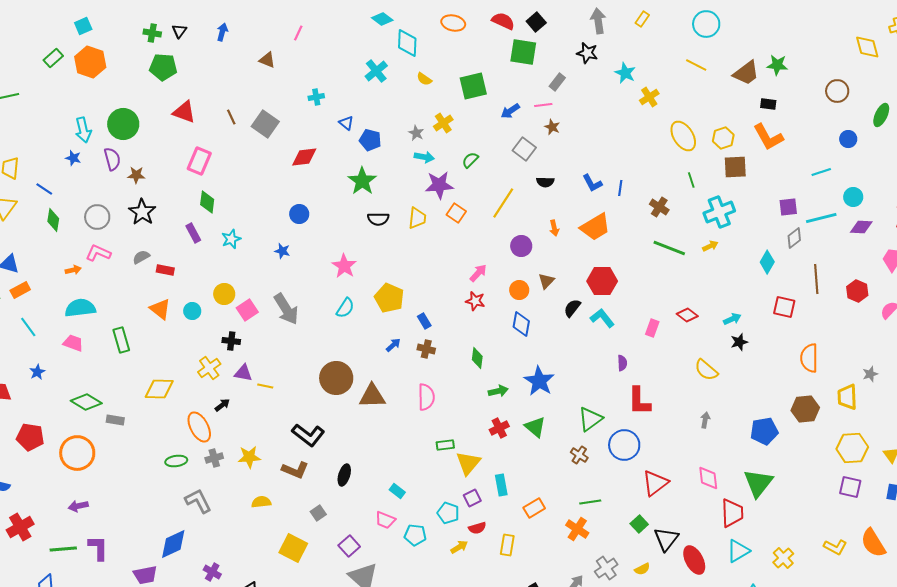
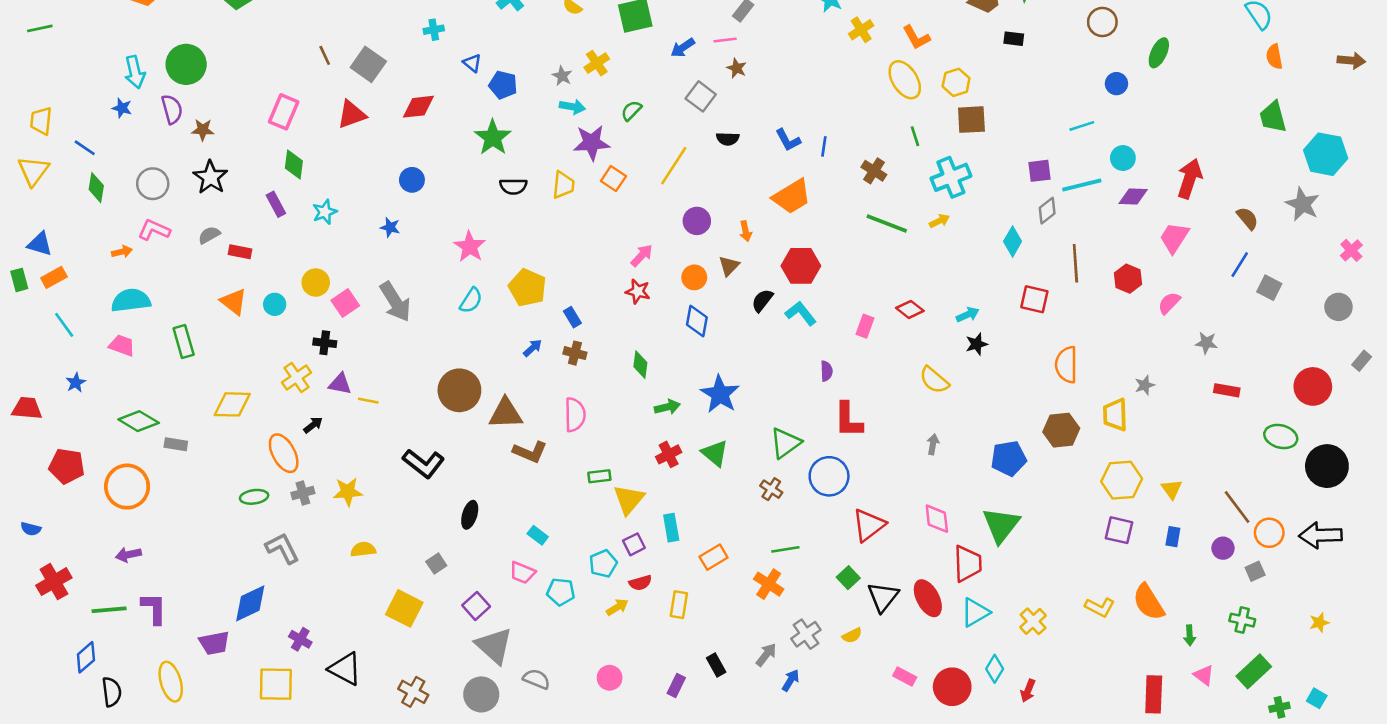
red triangle: (184, 112) -> (352, 114), moved, turned -40
orange L-shape: (768, 137) -> (916, 37), moved, size x0.7
orange arrow: (554, 228) -> (746, 231), moved
brown L-shape: (295, 470) -> (530, 452), moved
cyan pentagon: (448, 513) -> (603, 564), turned 30
red ellipse: (694, 560) -> (928, 598), moved

